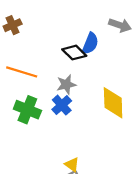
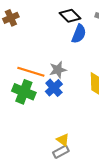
black diamond: (74, 53) -> (70, 16), moved
orange line: (22, 72) -> (31, 72), moved

